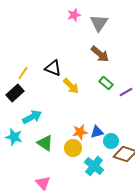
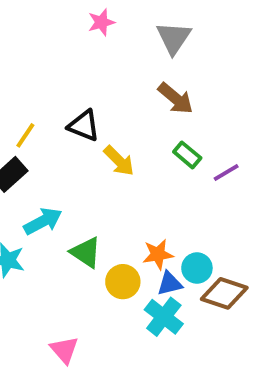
pink star: (74, 15) -> (101, 22), moved
orange star: (80, 132) -> (158, 254), moved
blue triangle: (97, 132) -> (170, 284), moved
green triangle: (45, 143) -> (86, 252), moved

